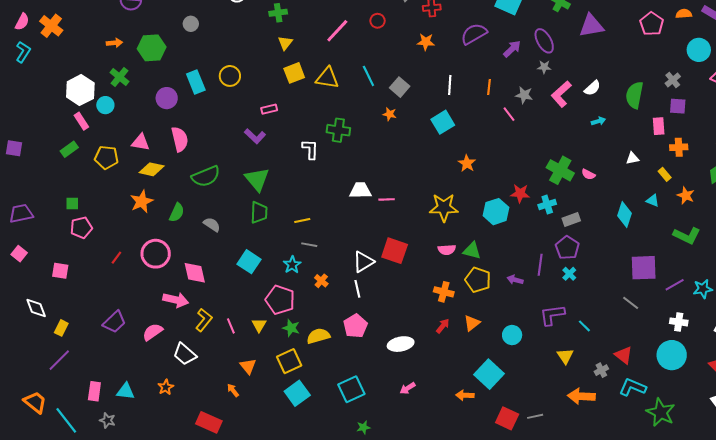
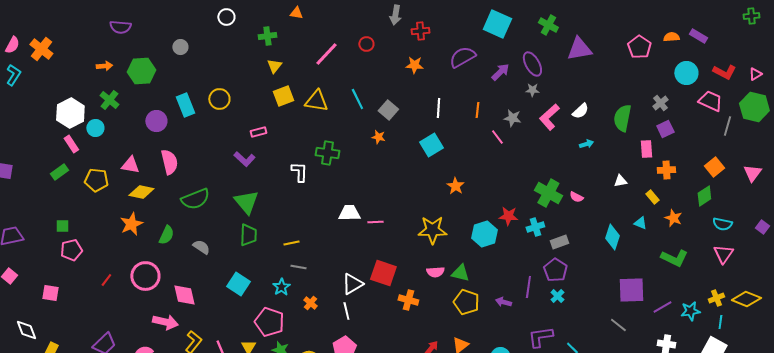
purple square: (678, 106) -> (665, 129), turned -30
orange cross: (444, 292) -> (408, 300), moved

